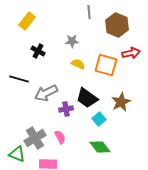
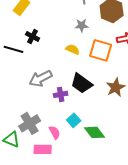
gray star: (72, 41) -> (82, 25), moved
black line: (19, 79) -> (14, 49), moved
cyan square: (99, 119) -> (74, 120), moved
pink semicircle: (60, 137) -> (55, 132), moved

